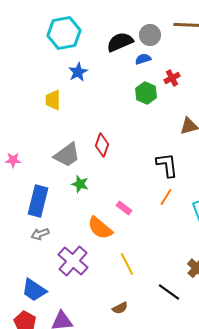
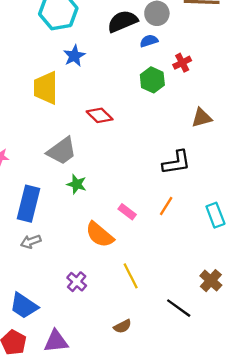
yellow trapezoid: (53, 100) -> (46, 88), size x1.4
red diamond: (102, 145) -> (100, 115), moved, turned -65
black L-shape: (167, 165) -> (176, 162), turned 88
orange line: (166, 197) -> (166, 206), moved
purple cross: (73, 261) -> (77, 282), moved, size x0.6

